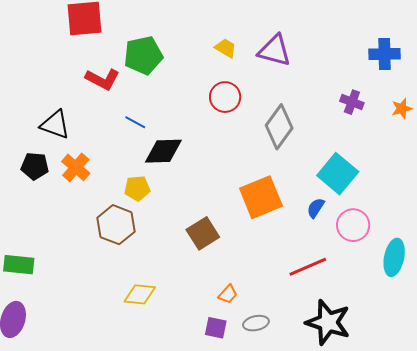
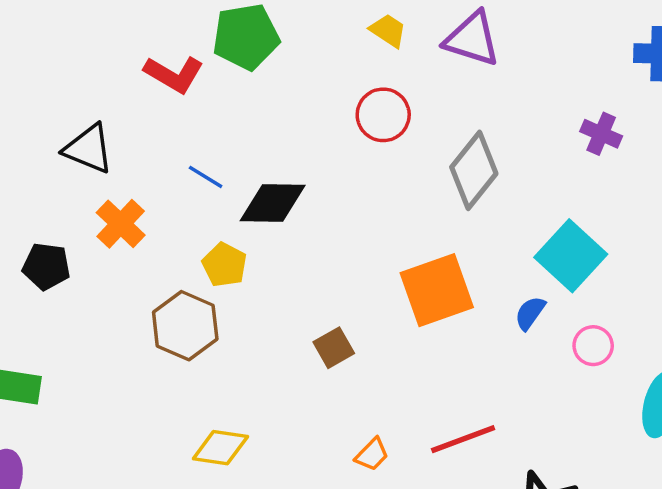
blue line: (135, 122) -> (206, 177), moved
black pentagon: (35, 166) -> (46, 266), moved
yellow pentagon: (137, 188) -> (225, 265), turned 30
pink circle: (353, 225) -> (593, 346), size x0.7
brown square: (203, 233) -> (334, 348), size x0.7
red line: (308, 267) -> (463, 439), moved

